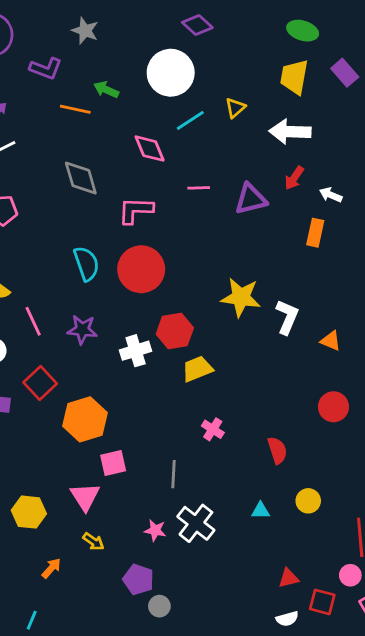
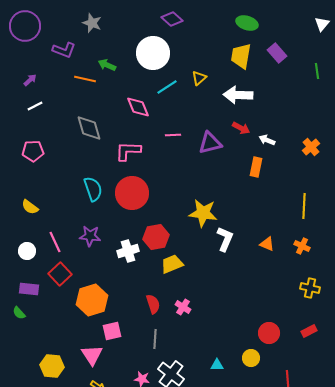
red arrow: (294, 178) -> (241, 128), turned -96
white L-shape: (287, 317) -> (225, 239), moved
pink line: (33, 321) -> (55, 242), moved
red circle: (333, 407) -> (269, 333), moved
red semicircle: (277, 450) -> (153, 304), moved

